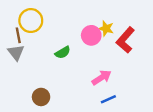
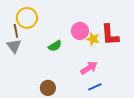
yellow star: (106, 29) -> (93, 39), moved
red L-shape: (125, 40) -> (110, 35), turned -45
brown circle: (41, 97) -> (48, 88), moved

